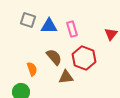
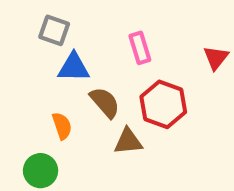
blue triangle: (49, 26) -> (74, 67), moved

